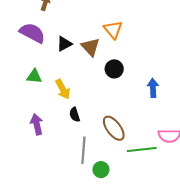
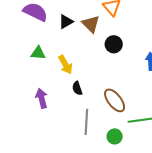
green circle: (101, 170) -> (115, 136), moved

